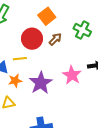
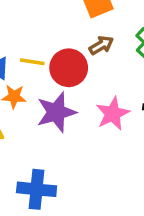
red circle: (32, 39) -> (69, 68), moved

